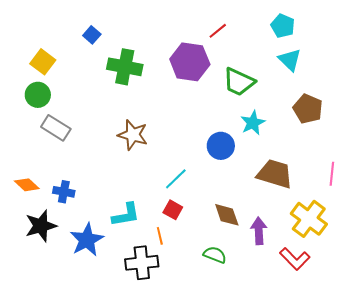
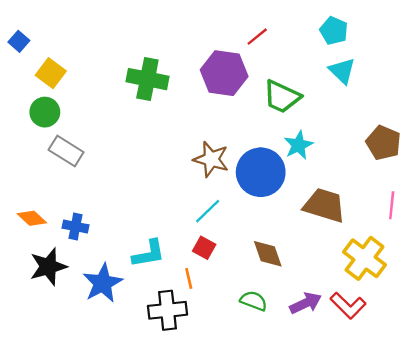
blue square: (92, 35) -> (19, 41), moved
brown pentagon: (308, 109) -> (383, 143), moved
brown star: (133, 135) -> (211, 159), moved
blue circle: (221, 146) -> (261, 172), size x1.5
purple arrow: (259, 231) -> (306, 303), moved, turned 68

